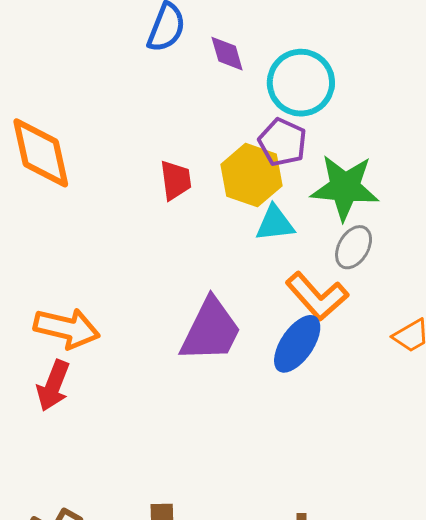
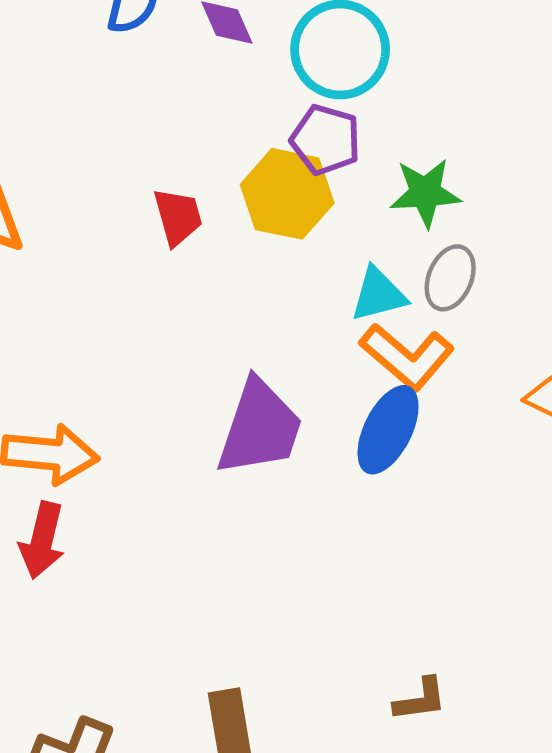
green star: (345, 187) -> (425, 193), size x0.7
cyan triangle: (275, 223) -> (379, 294), moved

